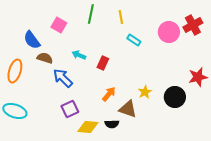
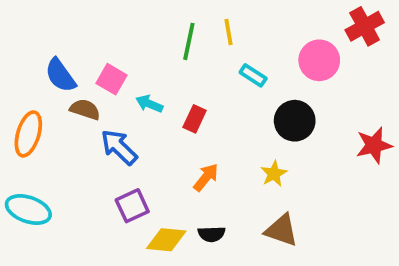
green line: (91, 14) -> (189, 41), moved
pink square: (59, 25) -> (111, 79), moved
red cross: (193, 25) -> (365, 26), moved
black circle: (175, 97) -> (295, 121), moved
brown triangle: (128, 109) -> (281, 230), moved

